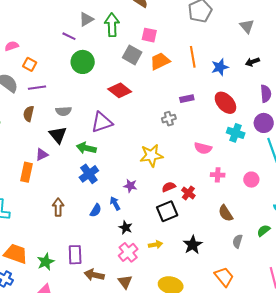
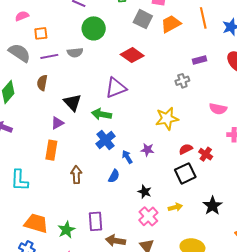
orange square: (30, 64) -> (41, 33), turned -32
gray semicircle: (63, 111) -> (75, 53), moved
orange rectangle: (26, 172) -> (51, 150), moved
blue arrow: (115, 203) -> (127, 157), moved

